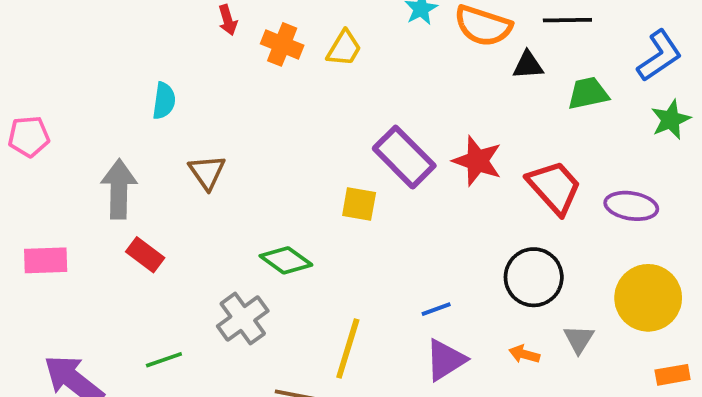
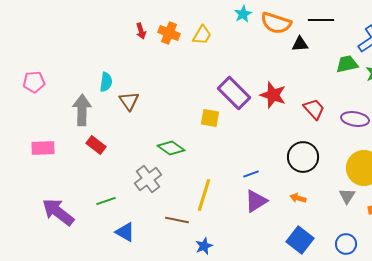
red arrow: (228, 20) -> (141, 31), moved
green trapezoid: (588, 93) -> (347, 64), moved
cyan semicircle: (164, 101) -> (106, 82), moved
red trapezoid: (554, 187) -> (314, 109), size x0.7
gray triangle: (579, 339) -> (347, 196), moved

